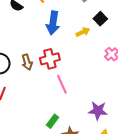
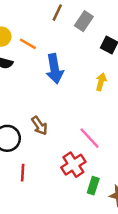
yellow arrow: (83, 32) -> (101, 82), moved, turned -32
red cross: (50, 59) -> (73, 165), moved

